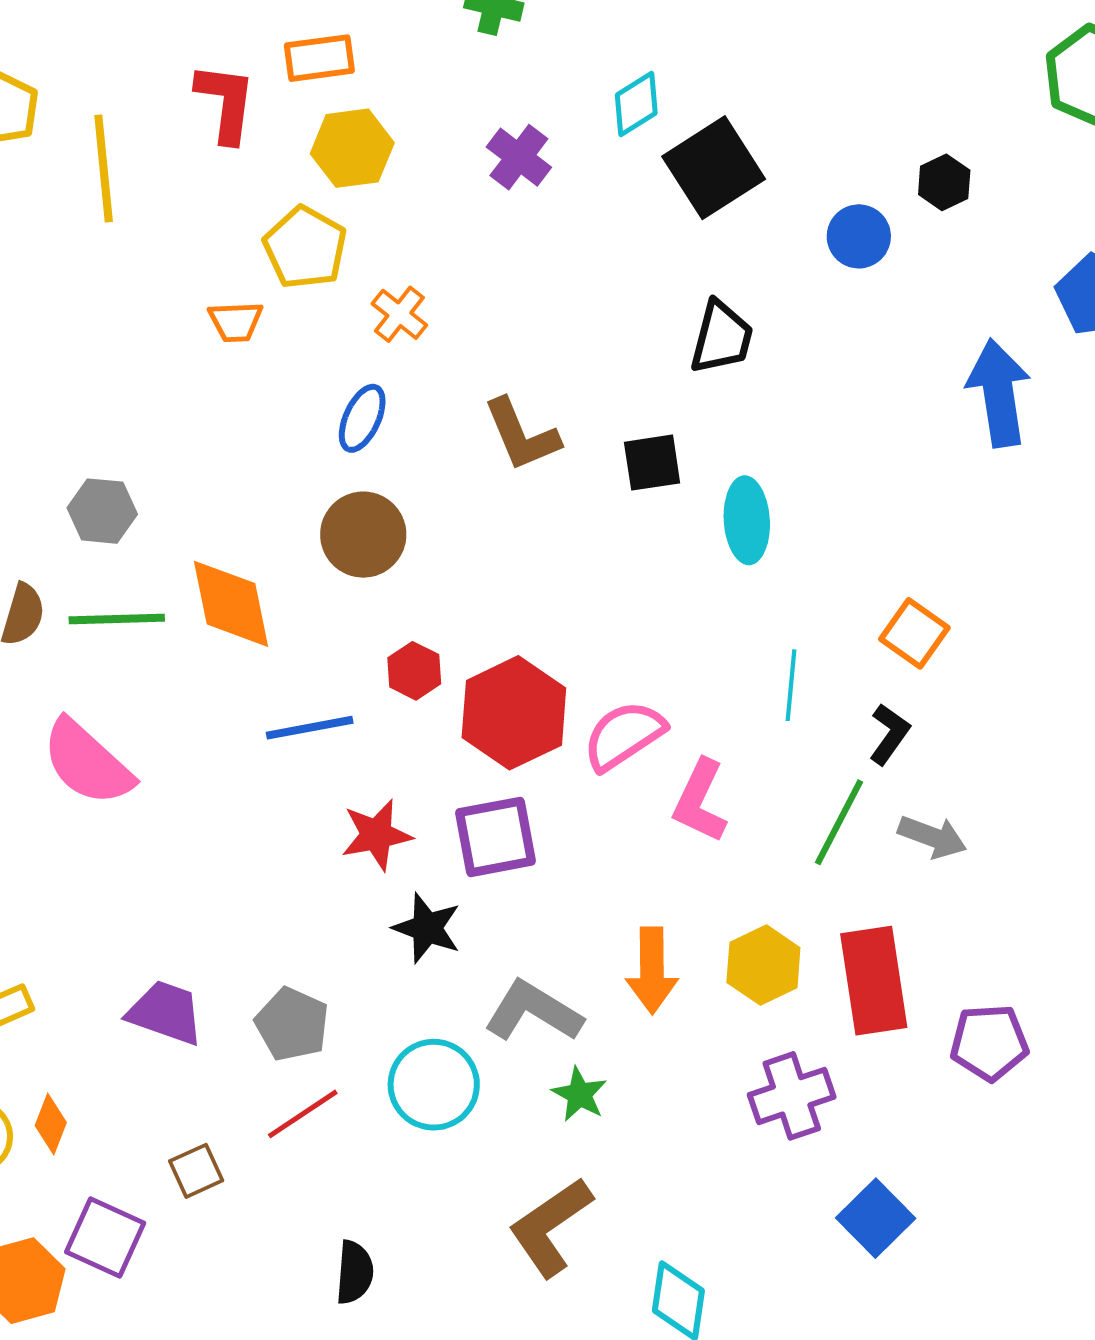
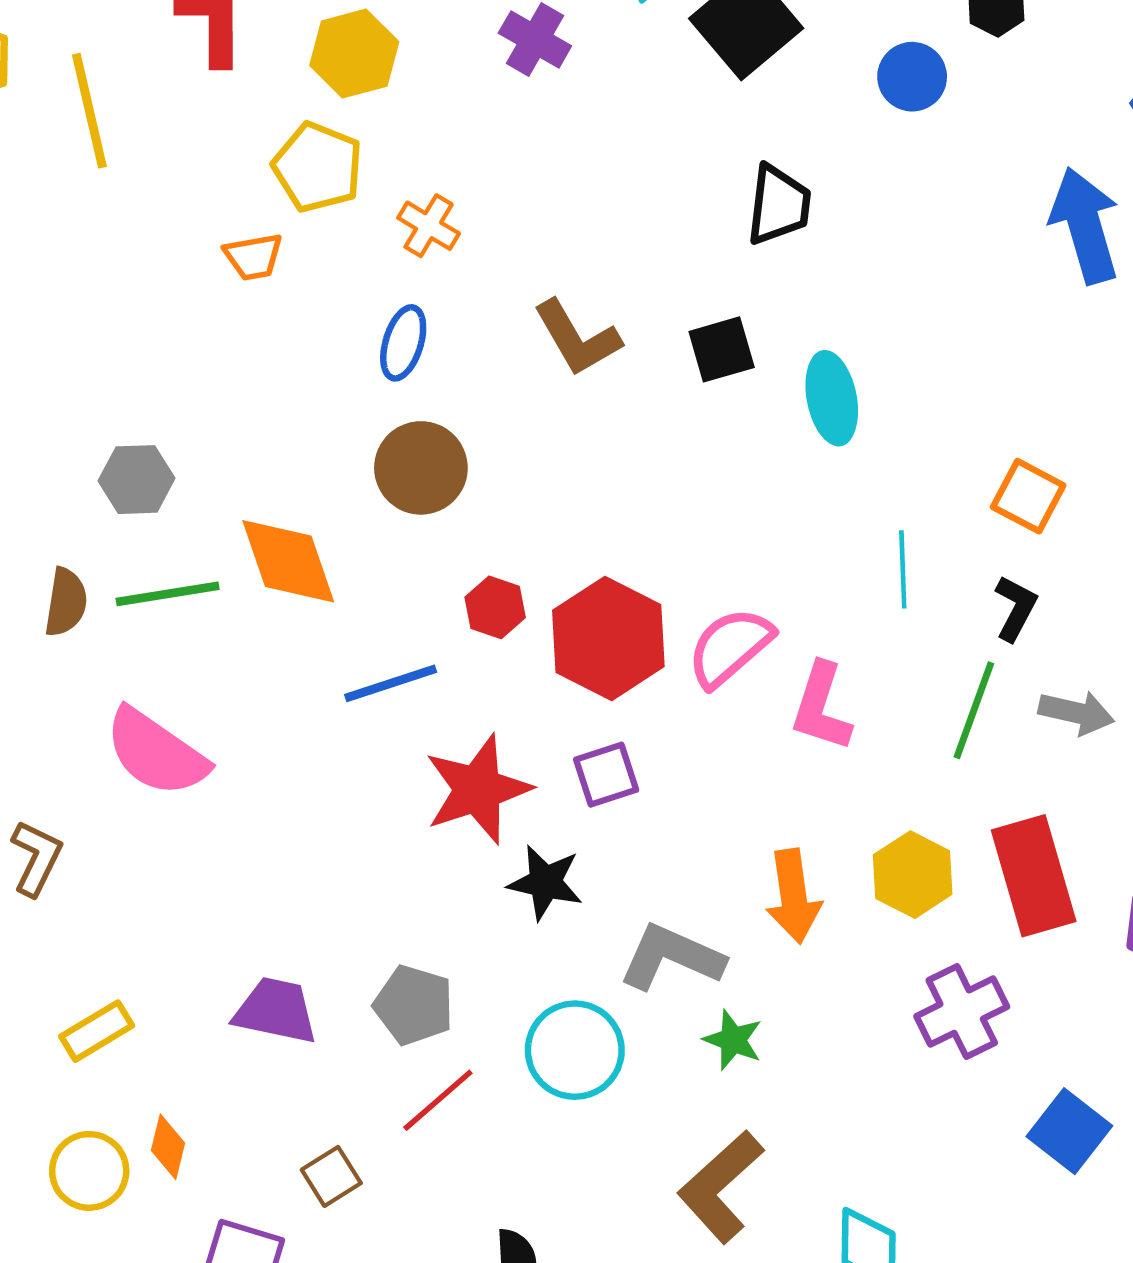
red star: (376, 835) -> (478, 789), size x1.4
purple square: (496, 837) -> (606, 775), size x0.7

